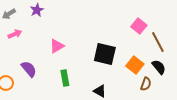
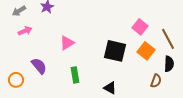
pink square: (139, 26) -> (140, 27), moved
orange square: (135, 65) -> (146, 51), moved
black semicircle: (159, 67) -> (169, 64), turned 42

